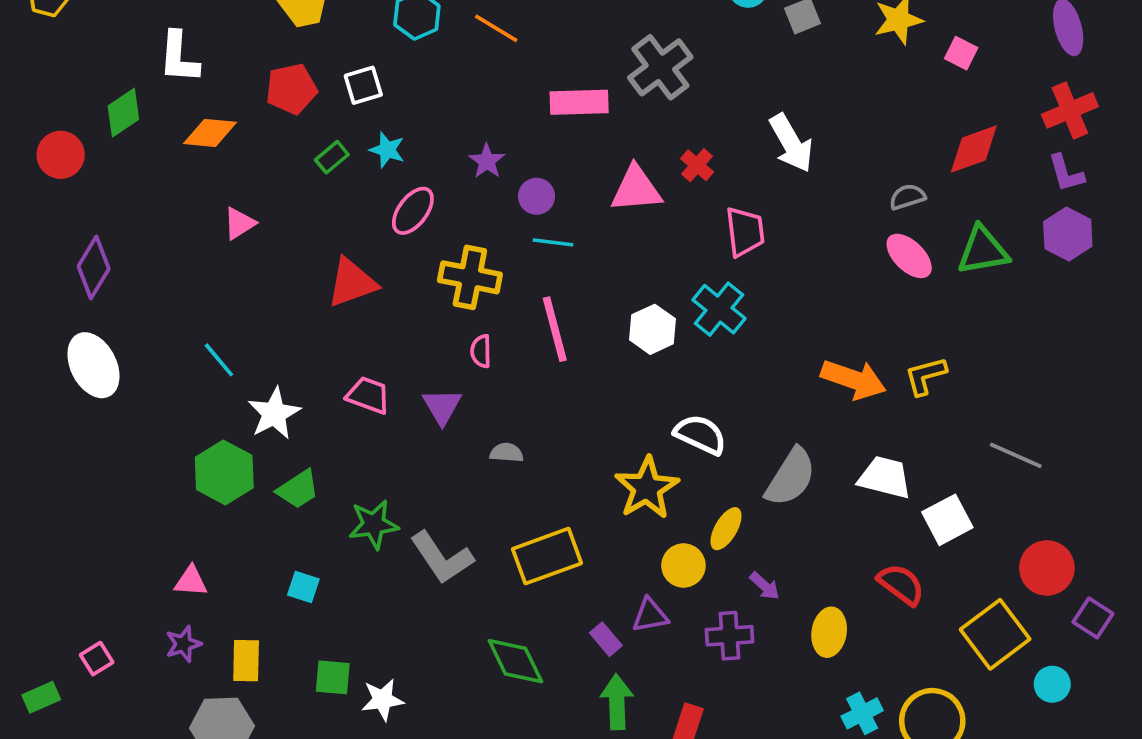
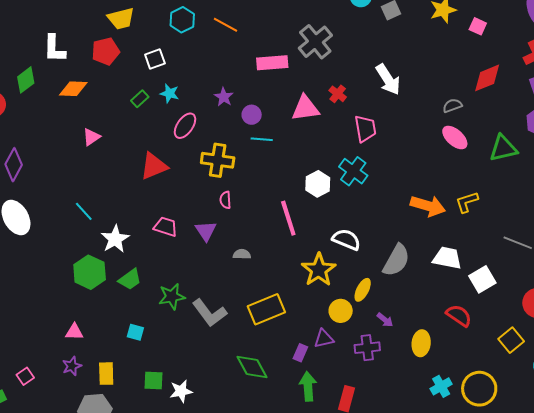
red pentagon: (291, 89) -> (106, 51), moved
green triangle: (983, 251) -> (503, 148), moved
pink line: (555, 329) -> (288, 218), moved
yellow square: (995, 634) -> (511, 340), size x0.7
purple rectangle: (606, 639) -> (300, 353), turned 66

